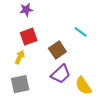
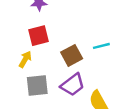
cyan line: (81, 32) -> (101, 46), moved, turned -56
gray square: (20, 84) -> (37, 85), moved

